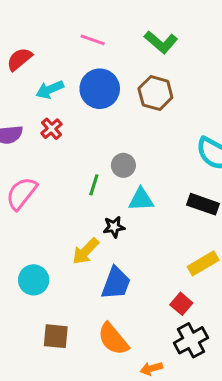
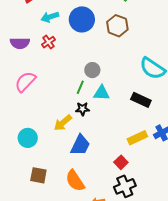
green line: (94, 185) -> (80, 87), moved

